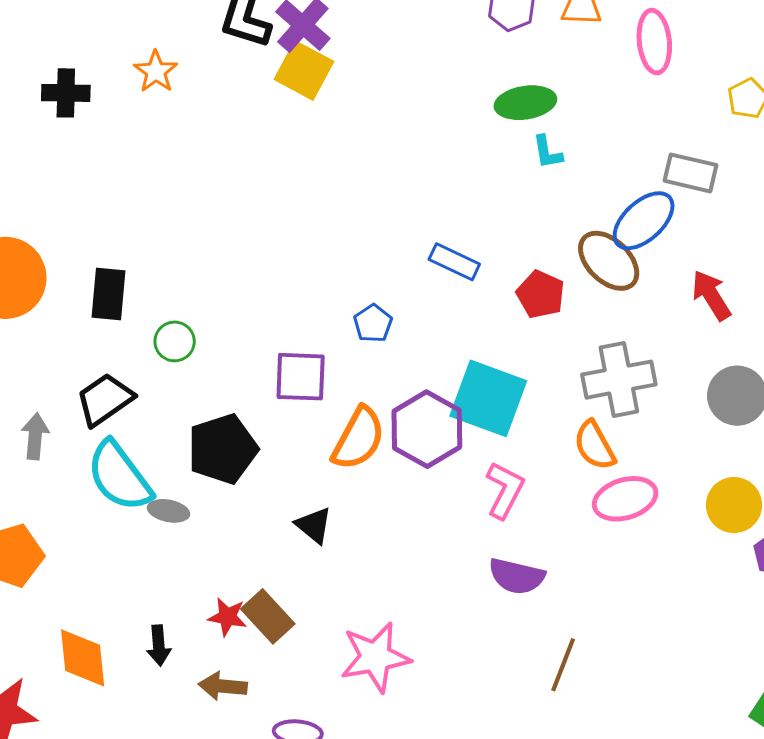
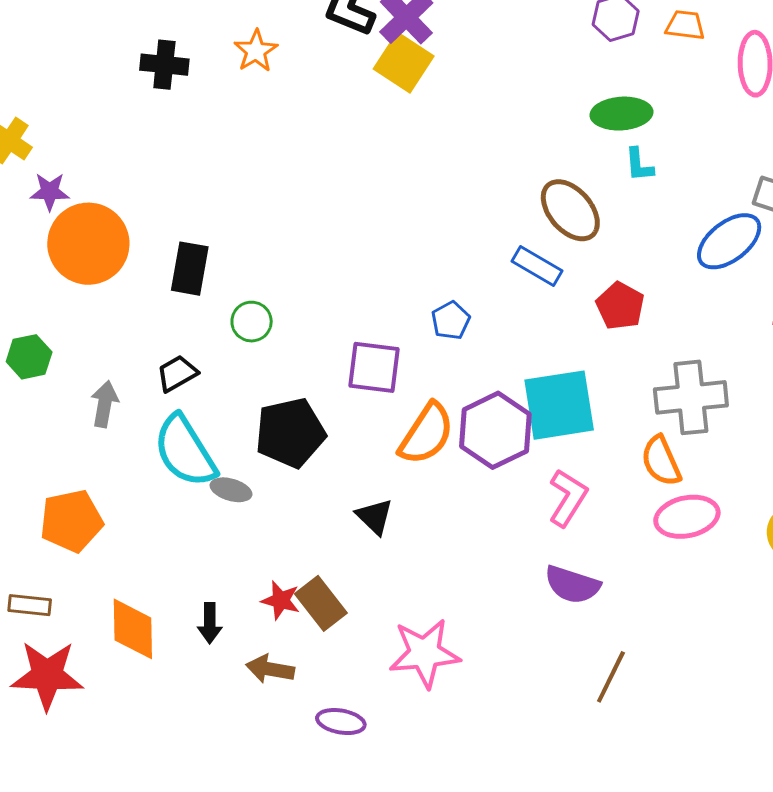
brown ellipse: (609, 261) -> (570, 210), moved
cyan square: (488, 398) -> (559, 405), turned -34
black trapezoid: (105, 399) -> (177, 373), size x0.7

